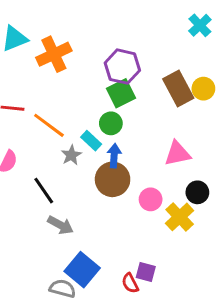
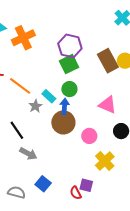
green circle: (111, 123) -> (69, 89), moved
pink triangle: (178, 154) -> (107, 105), turned 36
yellow cross: (180, 217) -> (105, 161), moved
blue square: (82, 270) -> (43, 184), size x0.7
gray semicircle: (63, 288) -> (17, 192), moved

